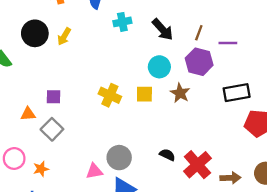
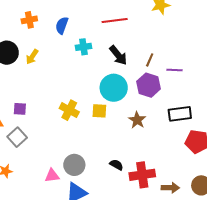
cyan circle: (159, 67) -> (114, 88), size x1.4
brown star: (180, 93) -> (137, 120), moved
red cross: (197, 165) -> (142, 175), turned 30

